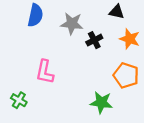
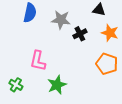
green star: (101, 103) -> (57, 85), moved, turned -30

